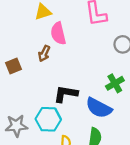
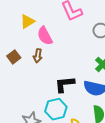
brown square: (14, 66) -> (14, 57), moved

